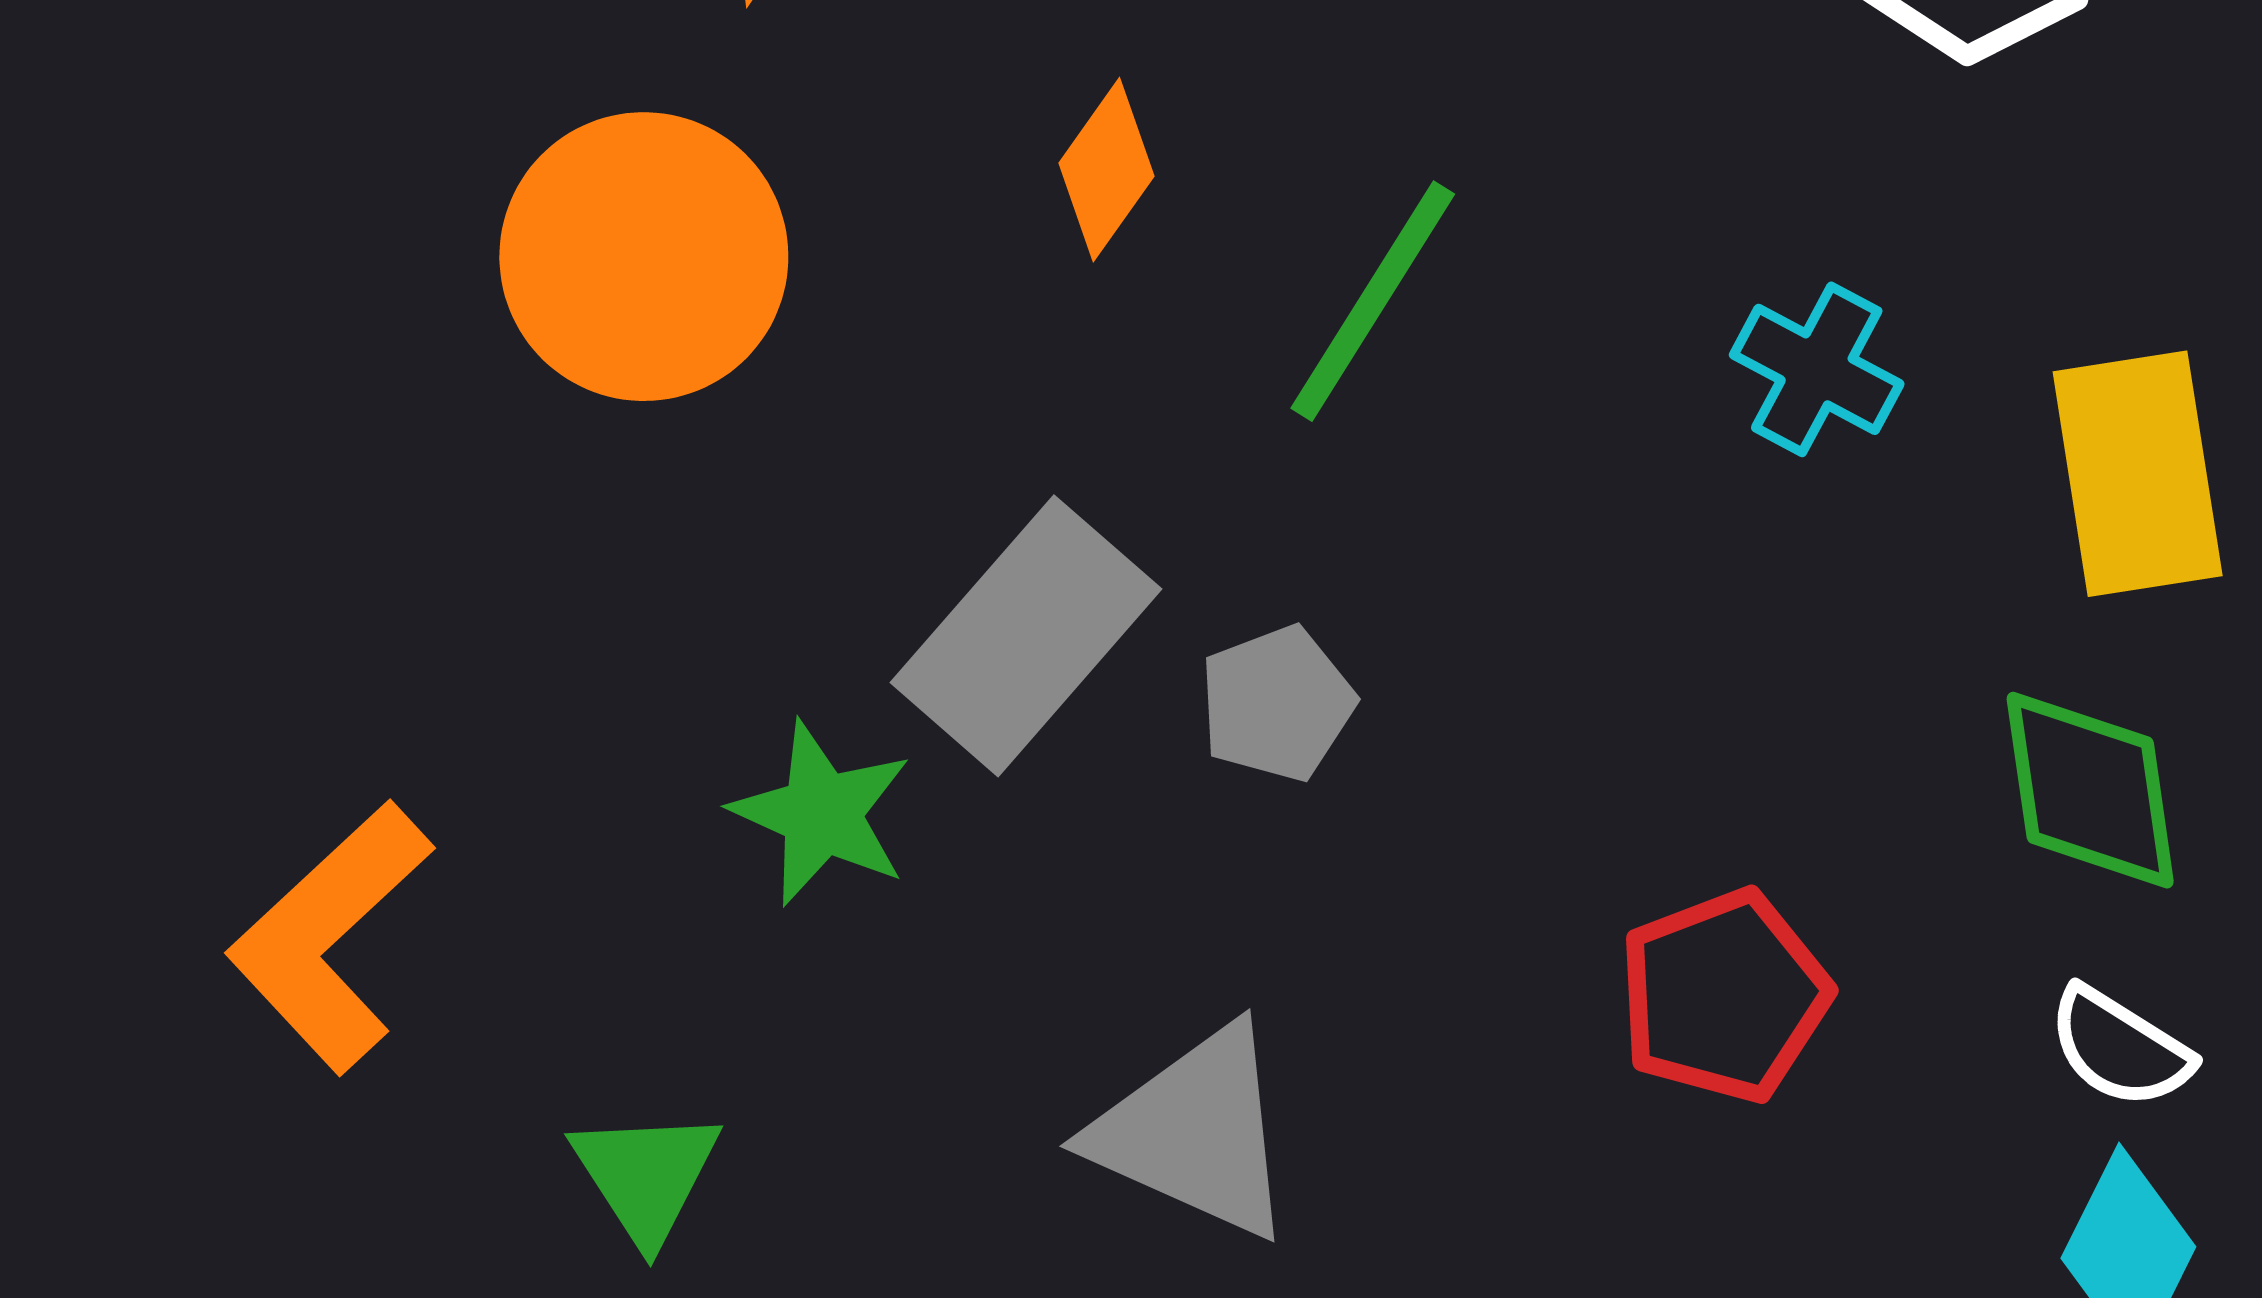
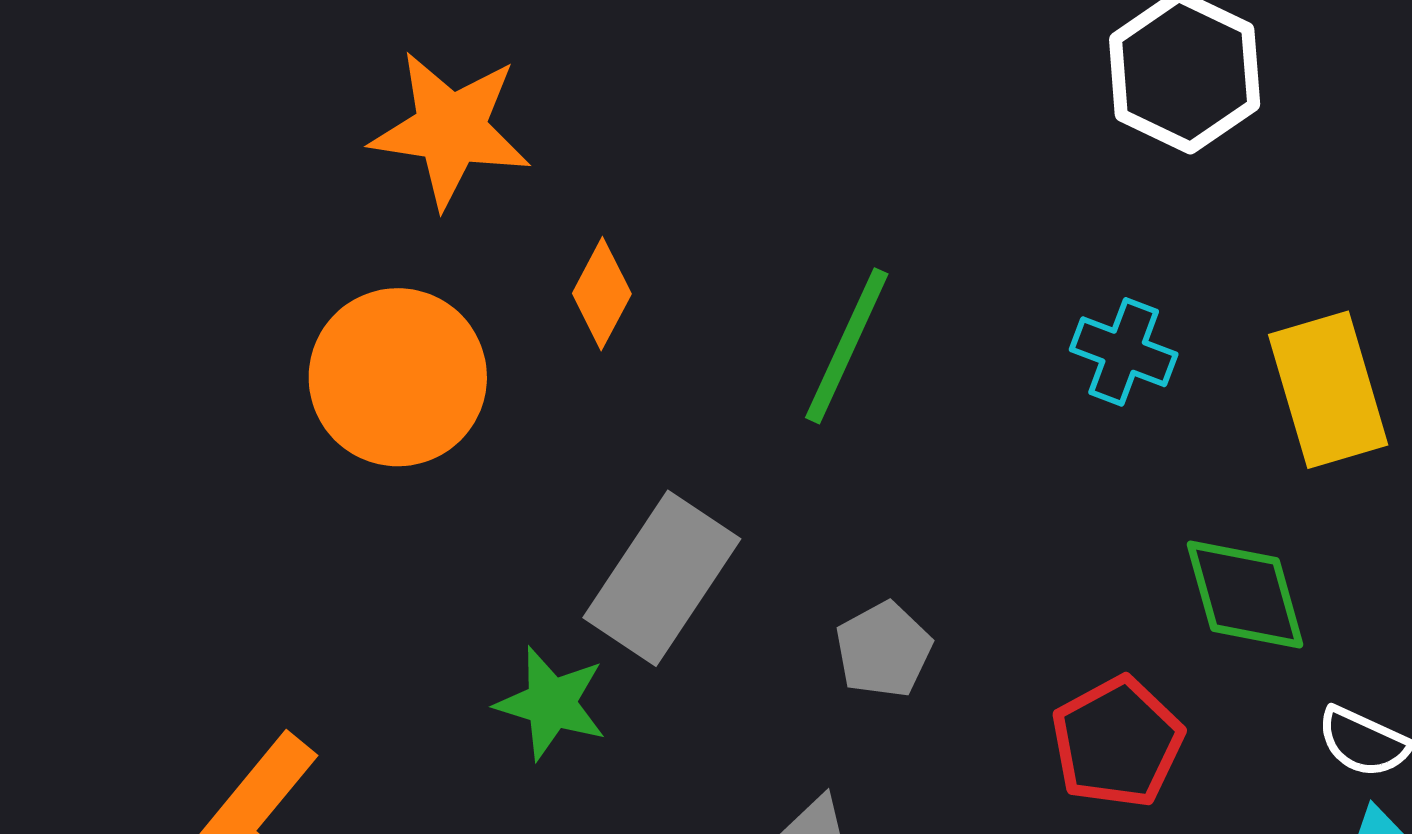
orange diamond: (1106, 170) -> (602, 294), moved
gray pentagon: (1277, 703) -> (884, 650), moved
green diamond: (2090, 790) -> (1245, 594), moved

